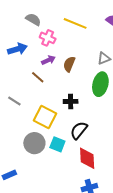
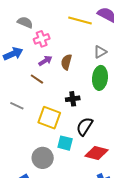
yellow line: (75, 23) -> (80, 21), moved
pink cross: (48, 38) -> (42, 39), turned -35
gray circle: (34, 143) -> (43, 158), moved
red diamond: (87, 158) -> (96, 153), turned -65

